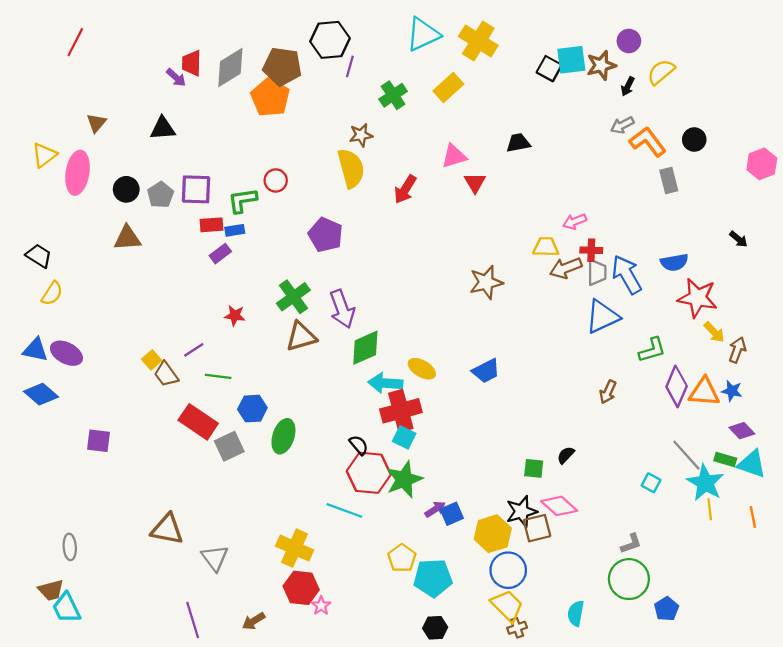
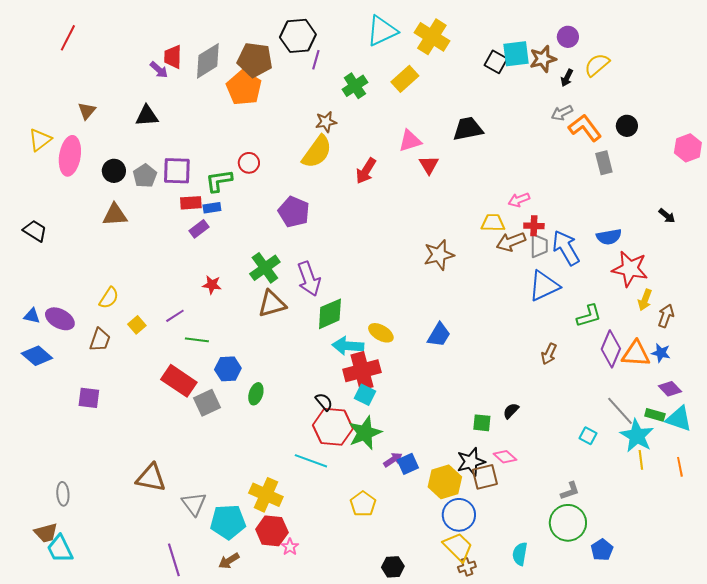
black trapezoid: (518, 143) -> (468, 129), size x1.4
yellow semicircle: (351, 168) -> (317, 152), turned 51
yellow semicircle: (52, 293) -> (109, 298), moved
yellow arrow: (714, 332) -> (645, 300), turned 65
blue triangle: (35, 350) -> (32, 316), size x0.7
blue trapezoid: (486, 371) -> (439, 335), turned -32
brown trapezoid: (166, 374) -> (100, 340), moved, turned -125
green ellipse: (283, 436) -> (256, 394), size x0.7
pink diamond: (559, 506) -> (505, 457), size x0.7
cyan pentagon: (433, 578) -> (228, 522), moved

